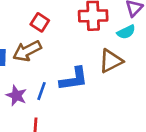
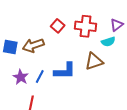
red square: (40, 22) -> (58, 26), moved

